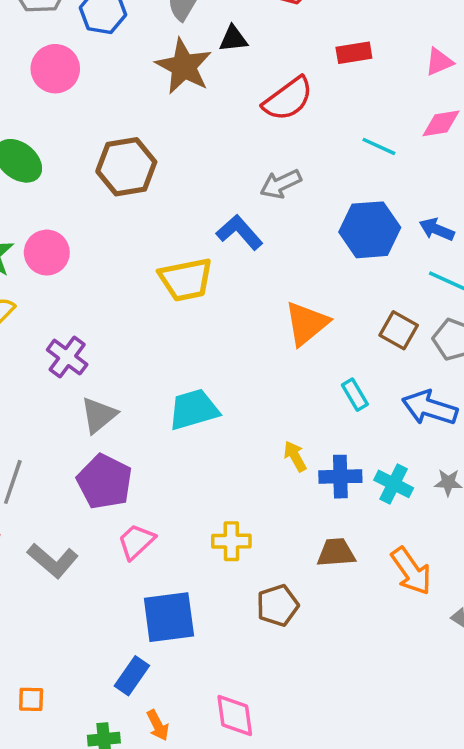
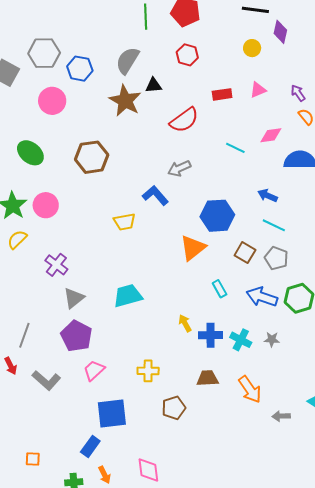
pink triangle: (439, 62) -> (258, 90), moved
blue hexagon: (370, 230) -> (217, 216), moved
yellow trapezoid: (186, 280) -> (125, 222), size x0.7

